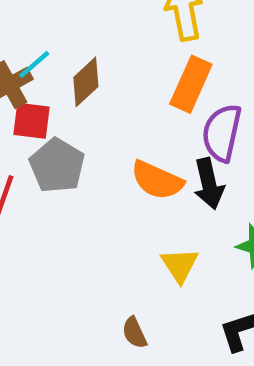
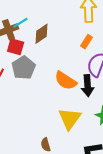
orange rectangle: (191, 84) -> (87, 42), size x0.6
yellow triangle: (180, 265) -> (70, 119), size x1.4

